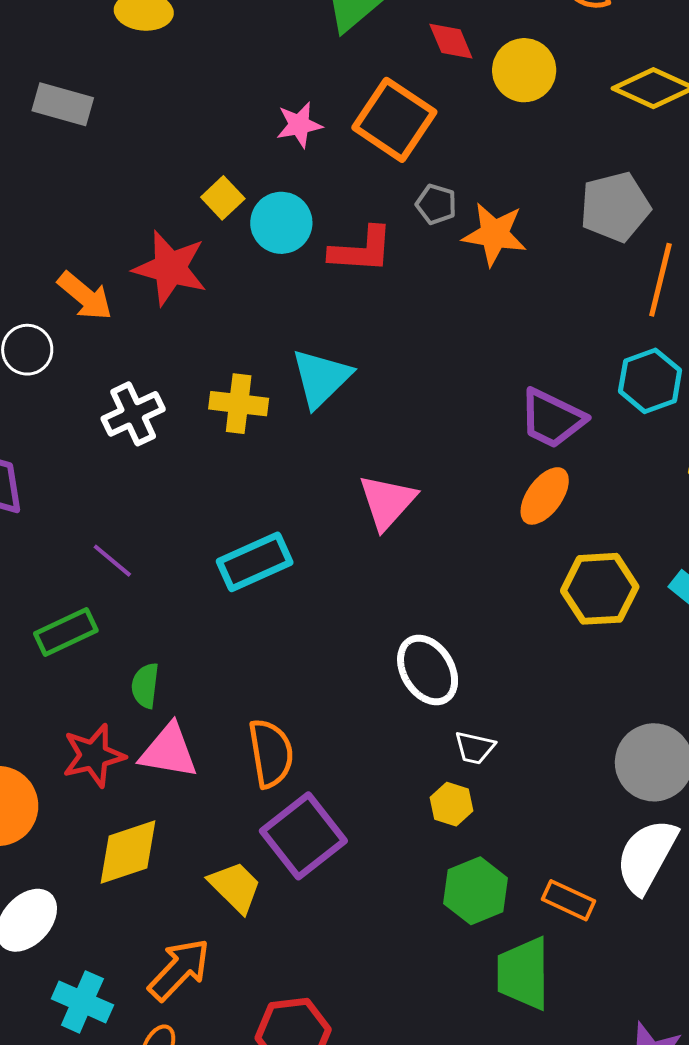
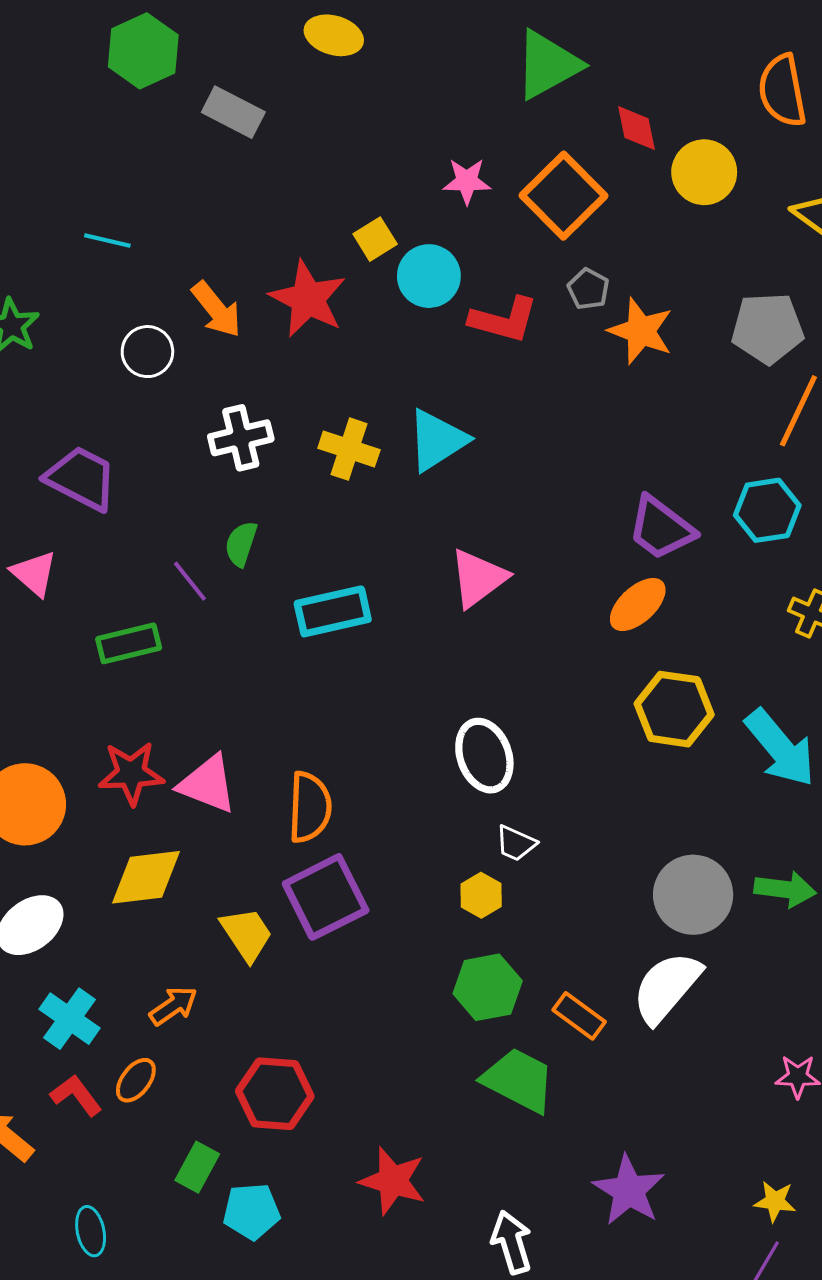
green semicircle: (145, 686) -> (241, 544), moved
orange arrow: (179, 970) -> (173, 1006), size x0.7
green trapezoid: (523, 973) -> (519, 1080), turned 106

